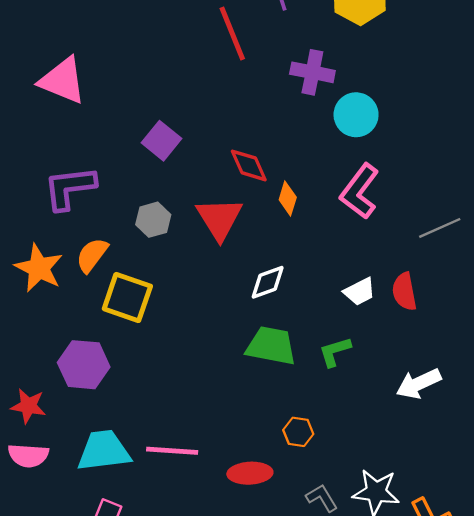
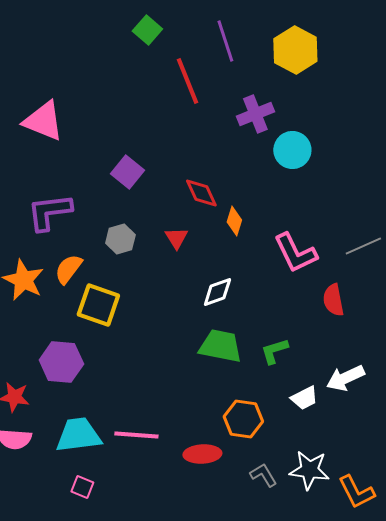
purple cross: (312, 72) -> (255, 114), turned -33
pink L-shape: (360, 191) -> (295, 253), moved, turned -63
red triangle: (219, 219) -> (176, 238), size x0.6
white trapezoid: (360, 292) -> (304, 398), moved
orange hexagon: (298, 432) -> (243, 419), size x1.5

